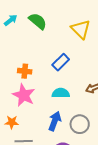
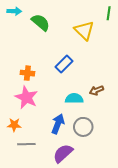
cyan arrow: (11, 20) -> (14, 11), moved, turned 40
cyan semicircle: (61, 93) -> (74, 98), moved

